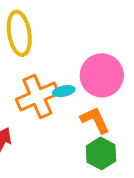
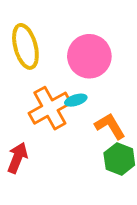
pink circle: (102, 75) -> (89, 56), moved

